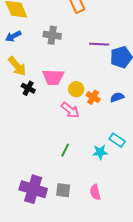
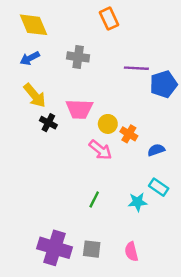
blue semicircle: (117, 97) -> (156, 150), moved

